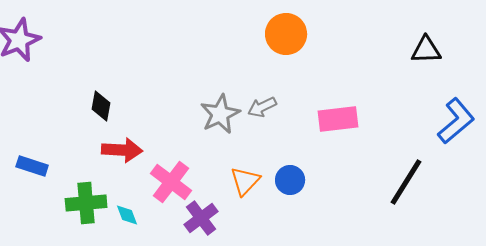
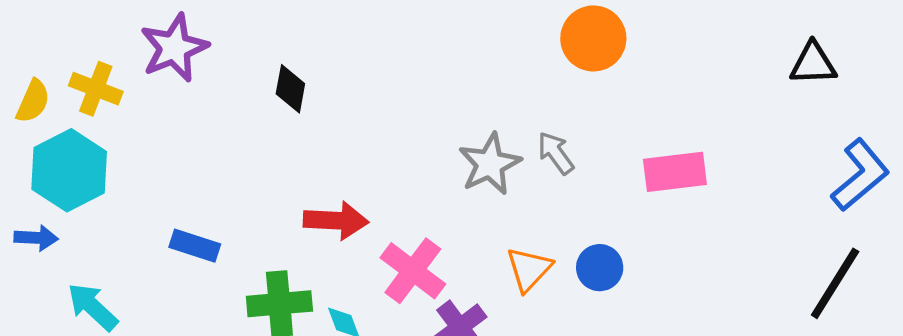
black diamond: (101, 106) -> (290, 89), moved
gray arrow: (262, 107) -> (556, 153), turned 80
black line: (406, 182) -> (835, 283), moved

